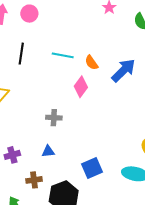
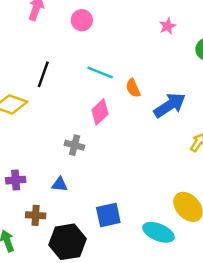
pink circle: (29, 14) -> (82, 20), moved
black line: (21, 54) -> (43, 74), moved
pink diamond: (81, 87) -> (100, 112), moved

